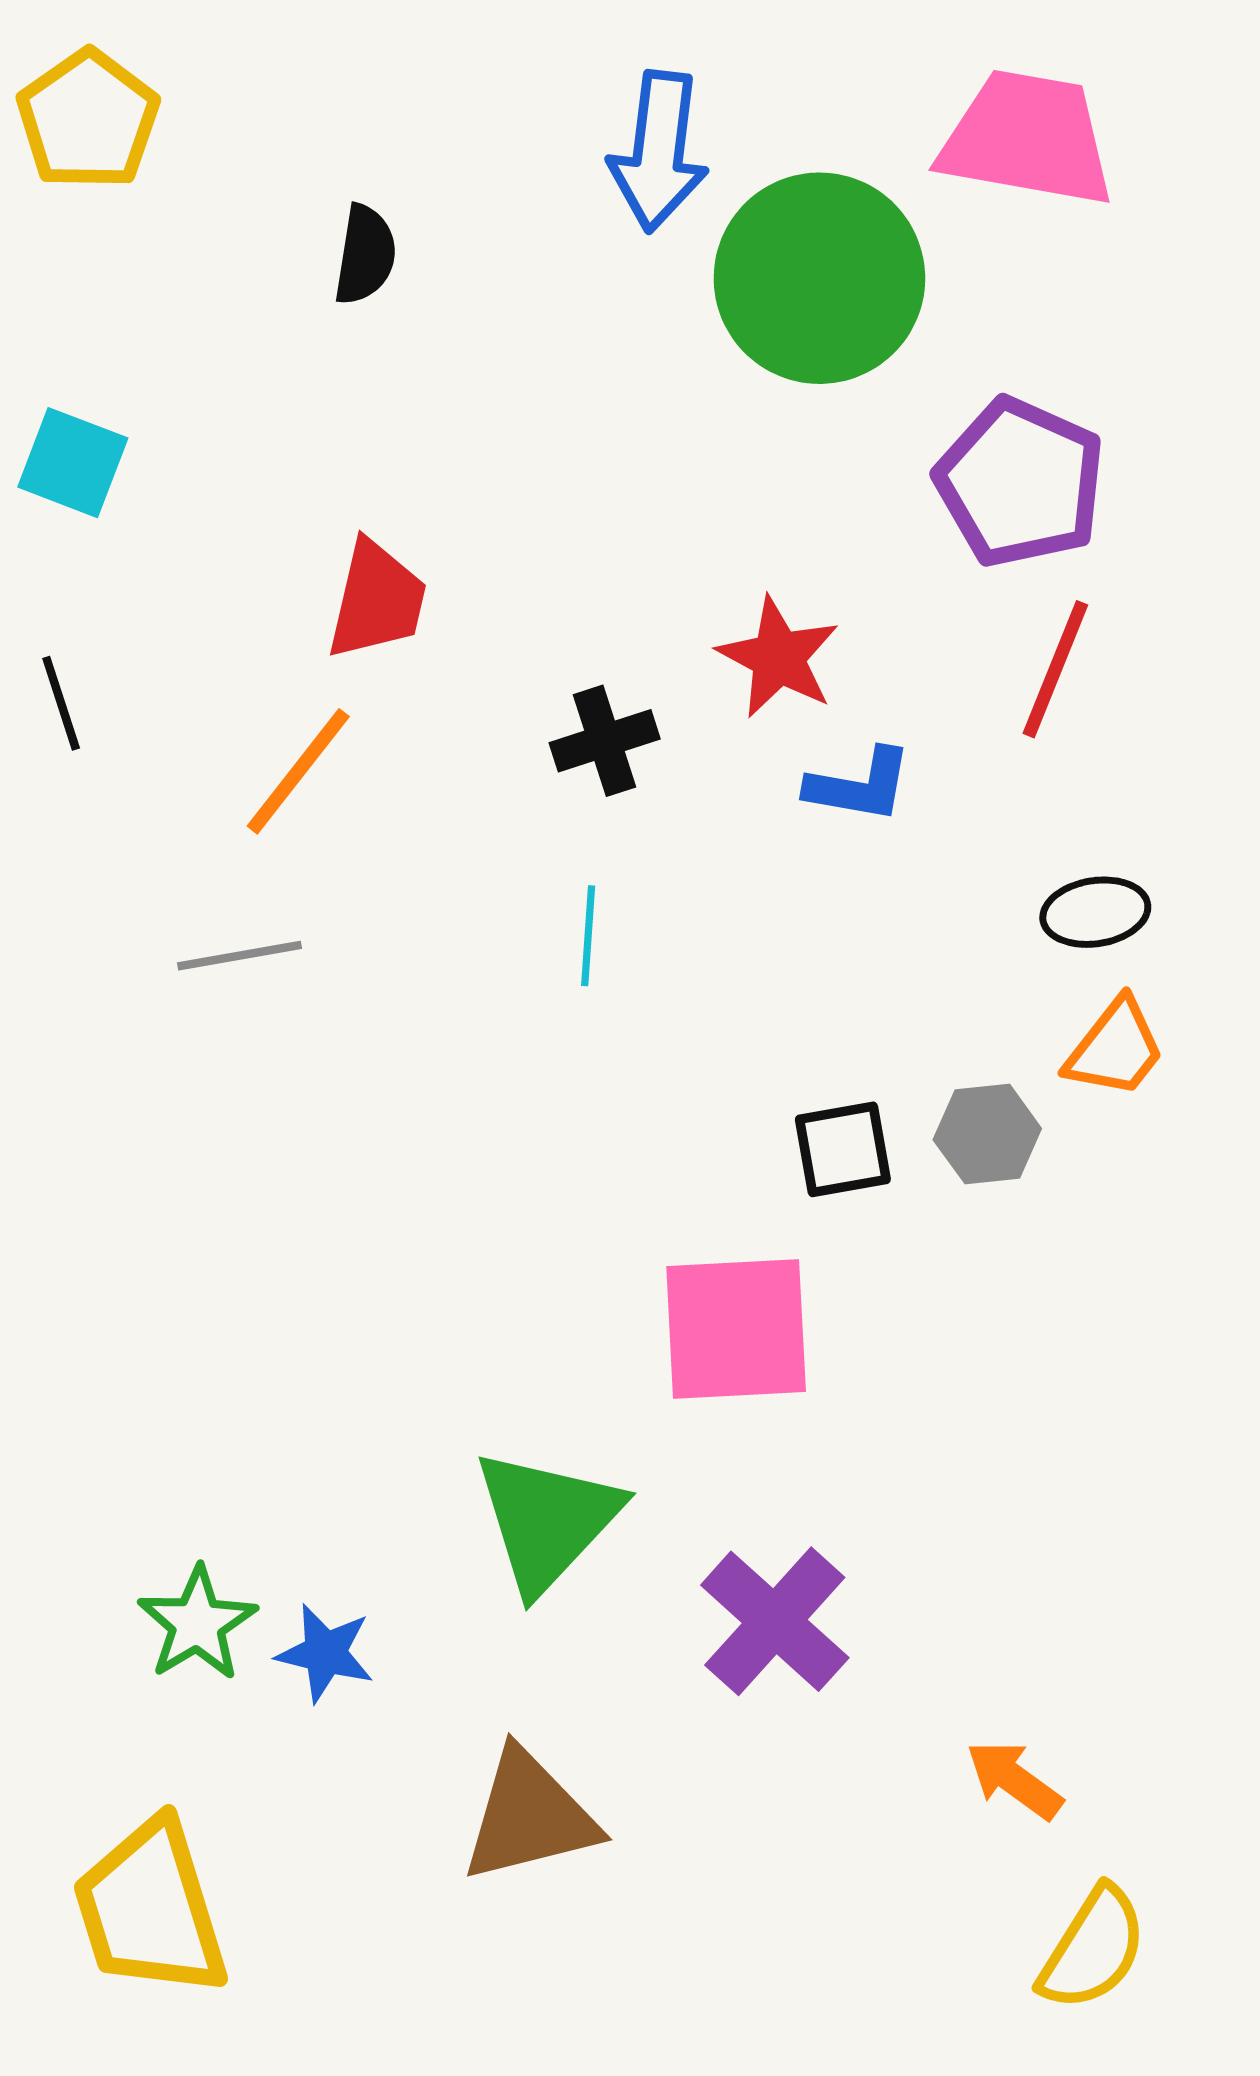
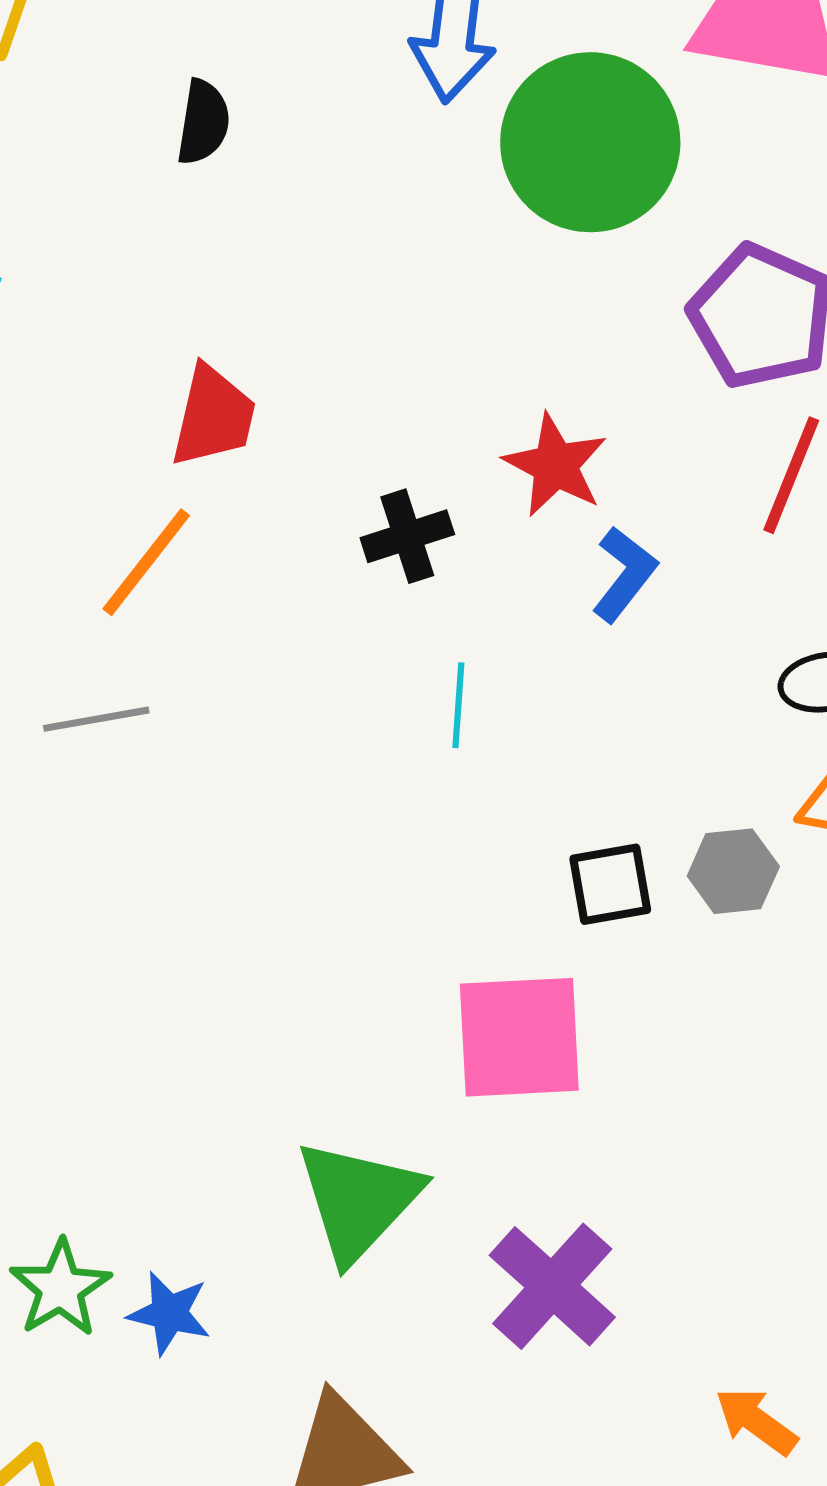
blue L-shape: (859, 785) -> (624, 574), turned -62
cyan line: (588, 936) -> (458, 705), moved

